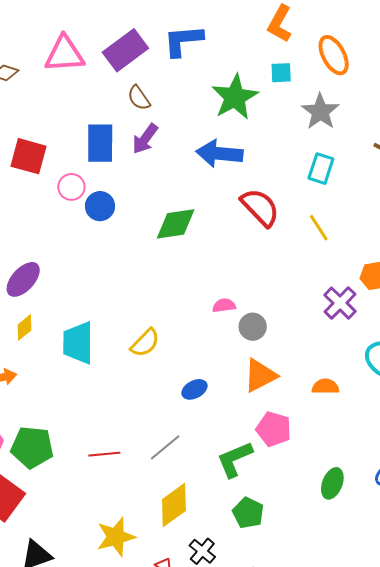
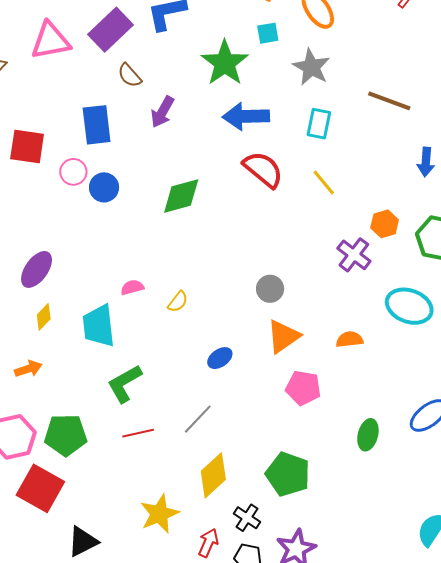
purple arrow: (145, 139) -> (162, 112), moved
blue arrow: (219, 154) -> (246, 116), moved
pink semicircle: (224, 305) -> (132, 287), moved
yellow semicircle: (145, 343) -> (178, 302), moved, size x0.7
green L-shape: (235, 459) -> (125, 384), moved
green pentagon: (248, 513) -> (288, 474), size x1.4

